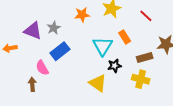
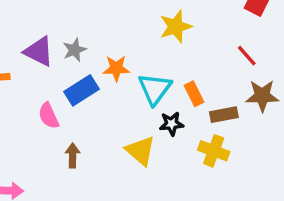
orange star: (82, 15) -> (116, 68), moved
red line: (146, 16) -> (247, 56), moved
orange rectangle: (125, 37) -> (194, 94), moved
brown arrow: (32, 84) -> (73, 155), moved

